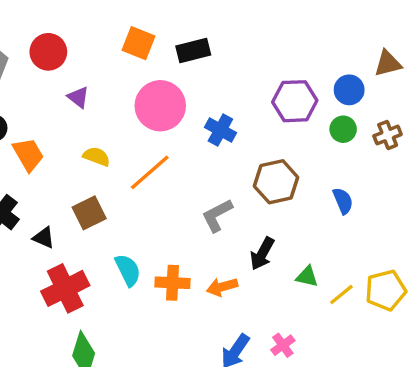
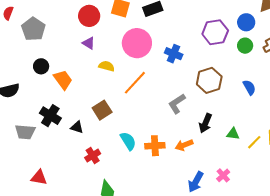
red circle: (48, 52) -> (89, 16), moved
yellow semicircle: (97, 156) -> (107, 66), moved
red cross: (65, 288) -> (93, 156), size x0.6

